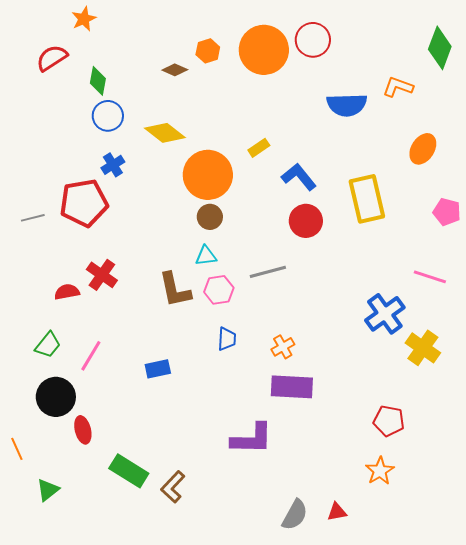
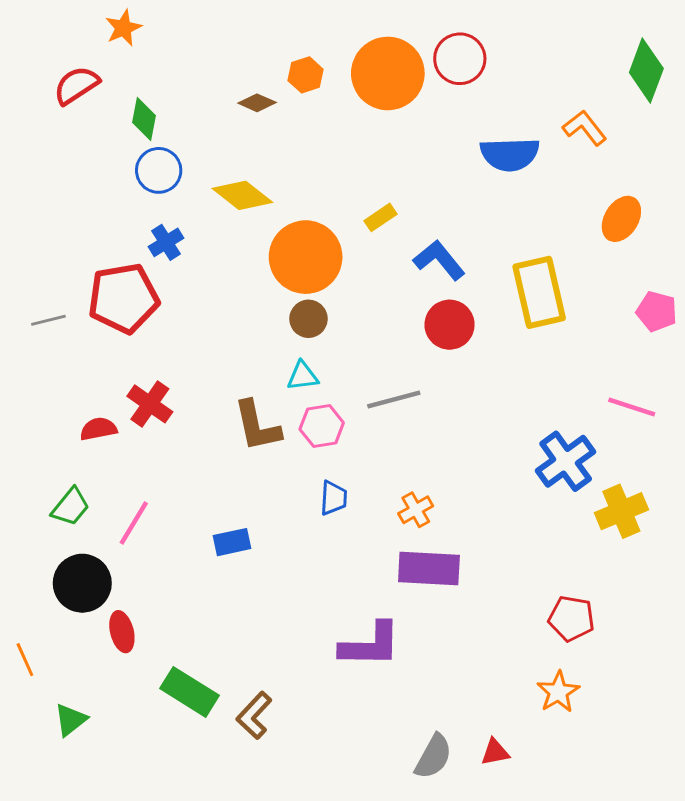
orange L-shape: (398, 87) -> (585, 128), turned 32
yellow cross: (423, 348) -> (621, 511), turned 32

